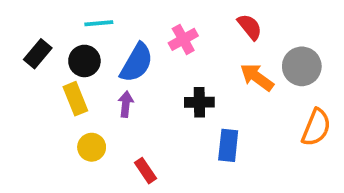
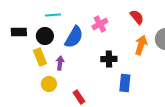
black rectangle: (38, 54) -> (19, 32), turned 49
orange arrow: (257, 77) -> (141, 45), turned 72
purple arrow: (126, 104) -> (60, 63), moved

